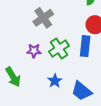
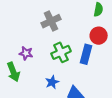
purple star: (34, 51) -> (26, 53), moved

